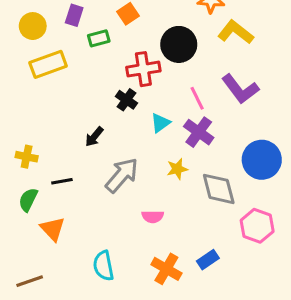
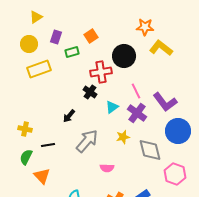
purple L-shape: (240, 89) -> (165, 102), moved

